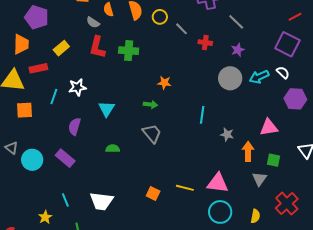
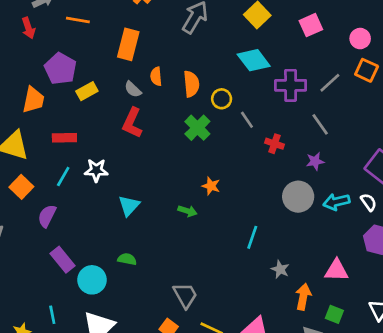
yellow rectangle: (61, 48) -> (87, 91), moved
green cross: (129, 51) -> (197, 128), moved, turned 30
red rectangle: (38, 68) -> (64, 138), moved
orange square: (25, 110) -> (21, 187), turned 36
purple semicircle: (74, 126) -> (47, 216), moved
gray trapezoid: (152, 133) -> (185, 295), moved
cyan circle: (32, 160) -> (92, 280), moved

